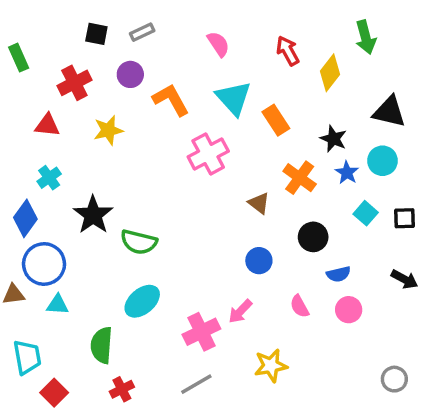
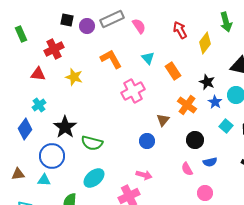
gray rectangle: (142, 32) -> (112, 19), moved, size x1.6
purple circle: (130, 74) -> (87, 26), moved
cyan triangle: (234, 98) -> (148, 58), size x0.6
yellow star: (108, 130) -> (74, 77), turned 30
brown triangle: (259, 203) -> (163, 120), turned 32
blue circle: (259, 261) -> (147, 141), moved
blue circle: (44, 264) -> (52, 156), moved
pink semicircle: (300, 306) -> (187, 169), moved
pink circle: (349, 310) -> (205, 193), moved
pink arrow: (240, 311) -> (144, 175), moved, turned -119

